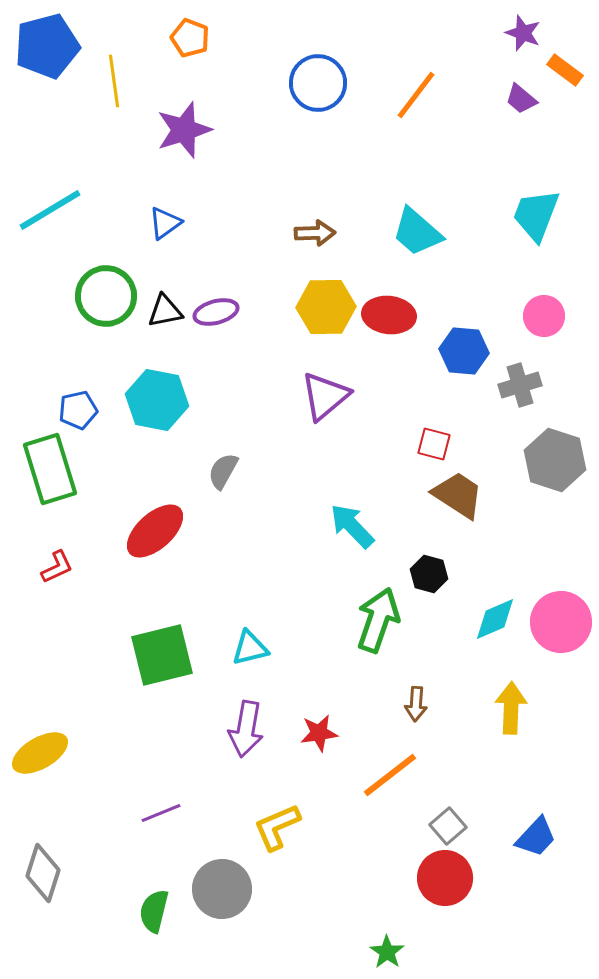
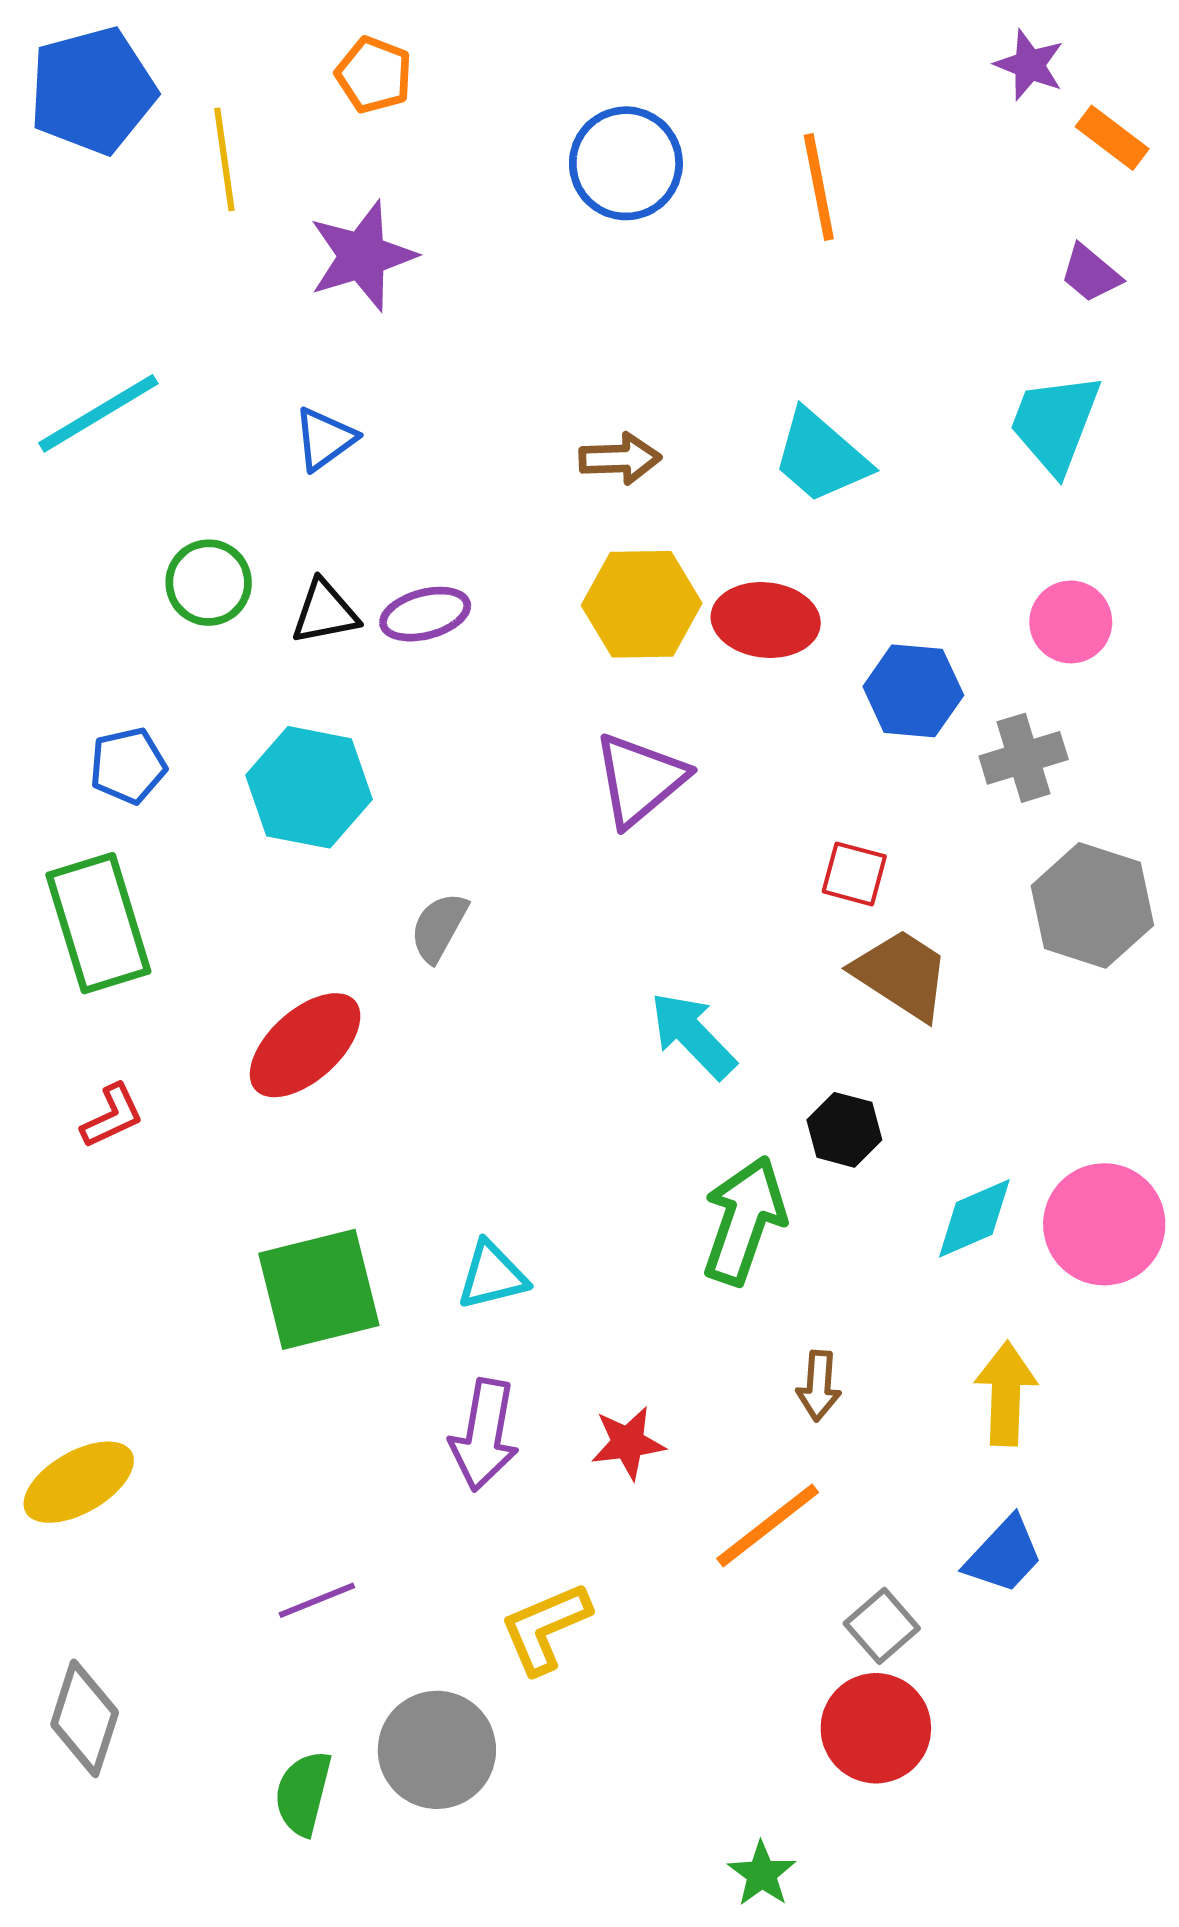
orange line: (416, 95) -> (819, 187), turned -48
purple trapezoid: (521, 99) -> (1090, 274), moved
green circle: (106, 296) -> (209, 583), size x0.7
blue pentagon: (78, 410) -> (128, 766), moved
blue trapezoid: (536, 837) -> (1004, 1555), moved

